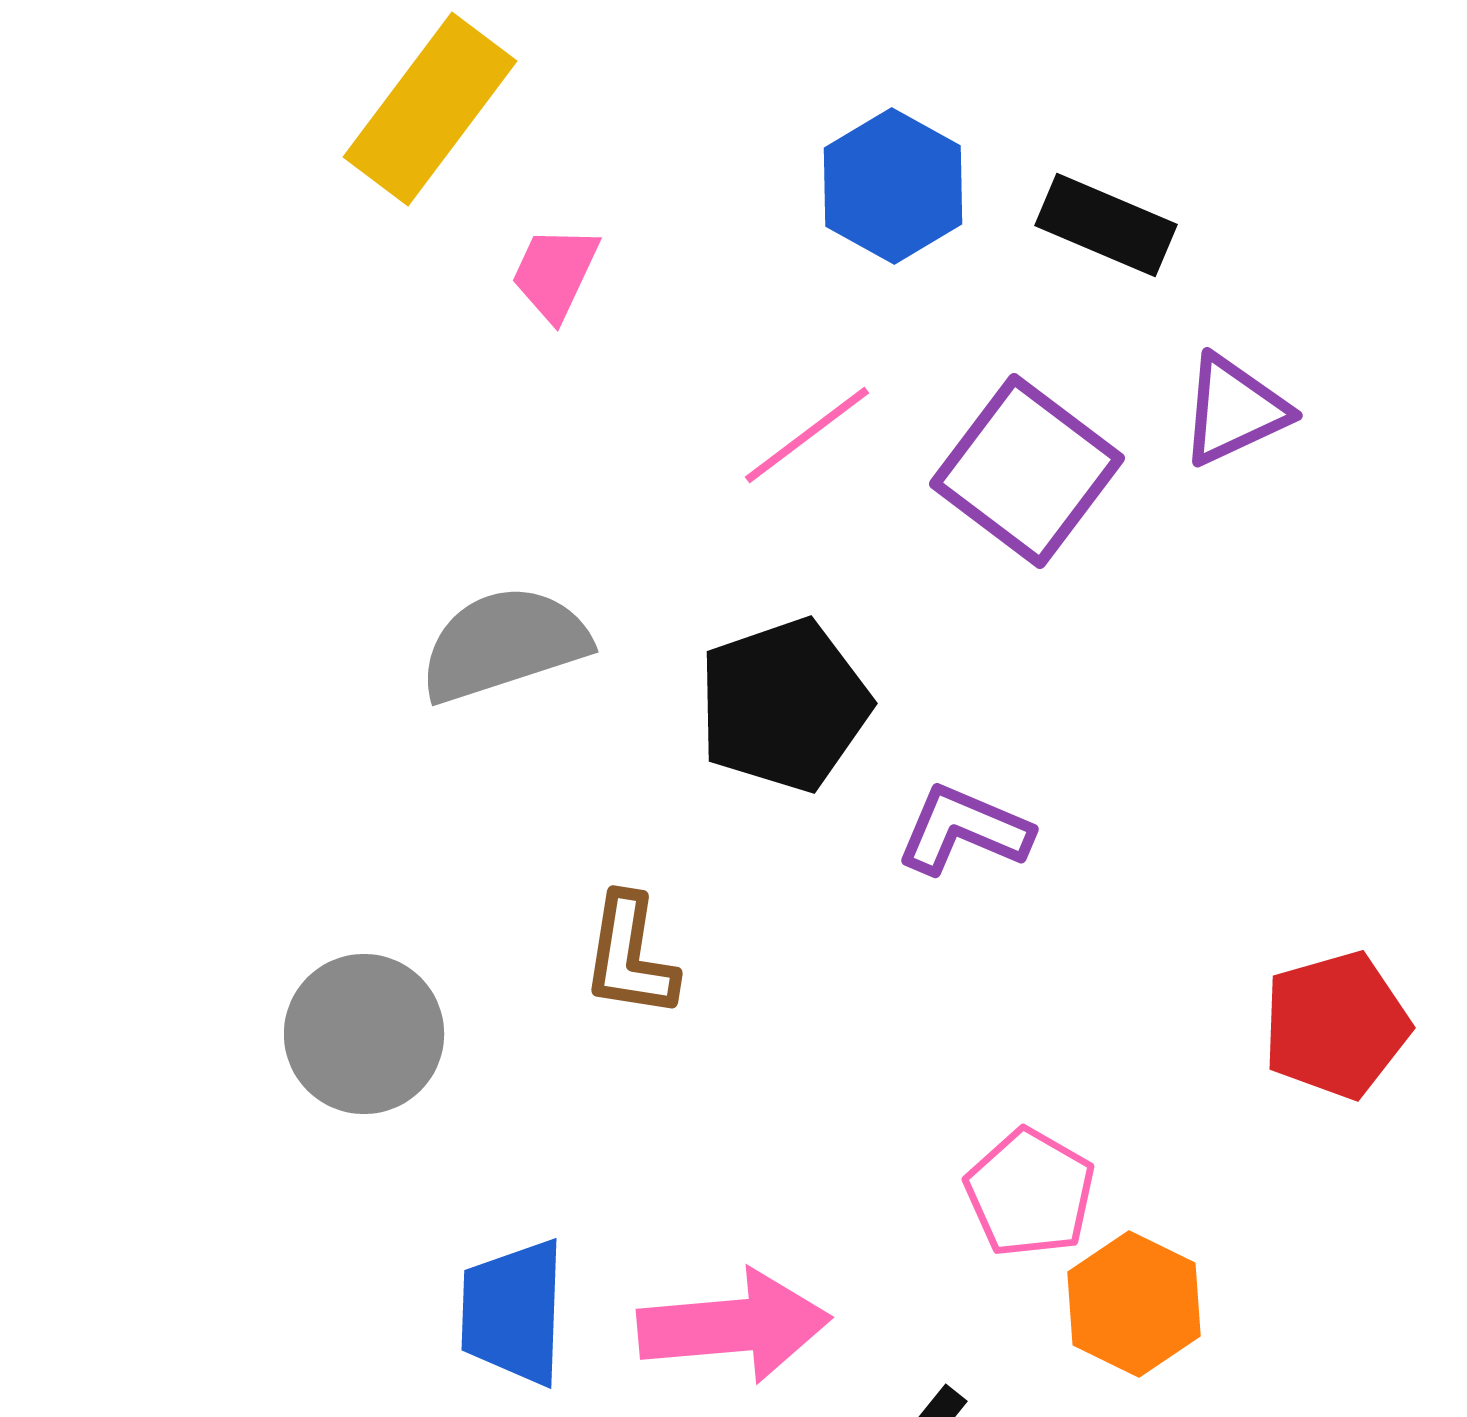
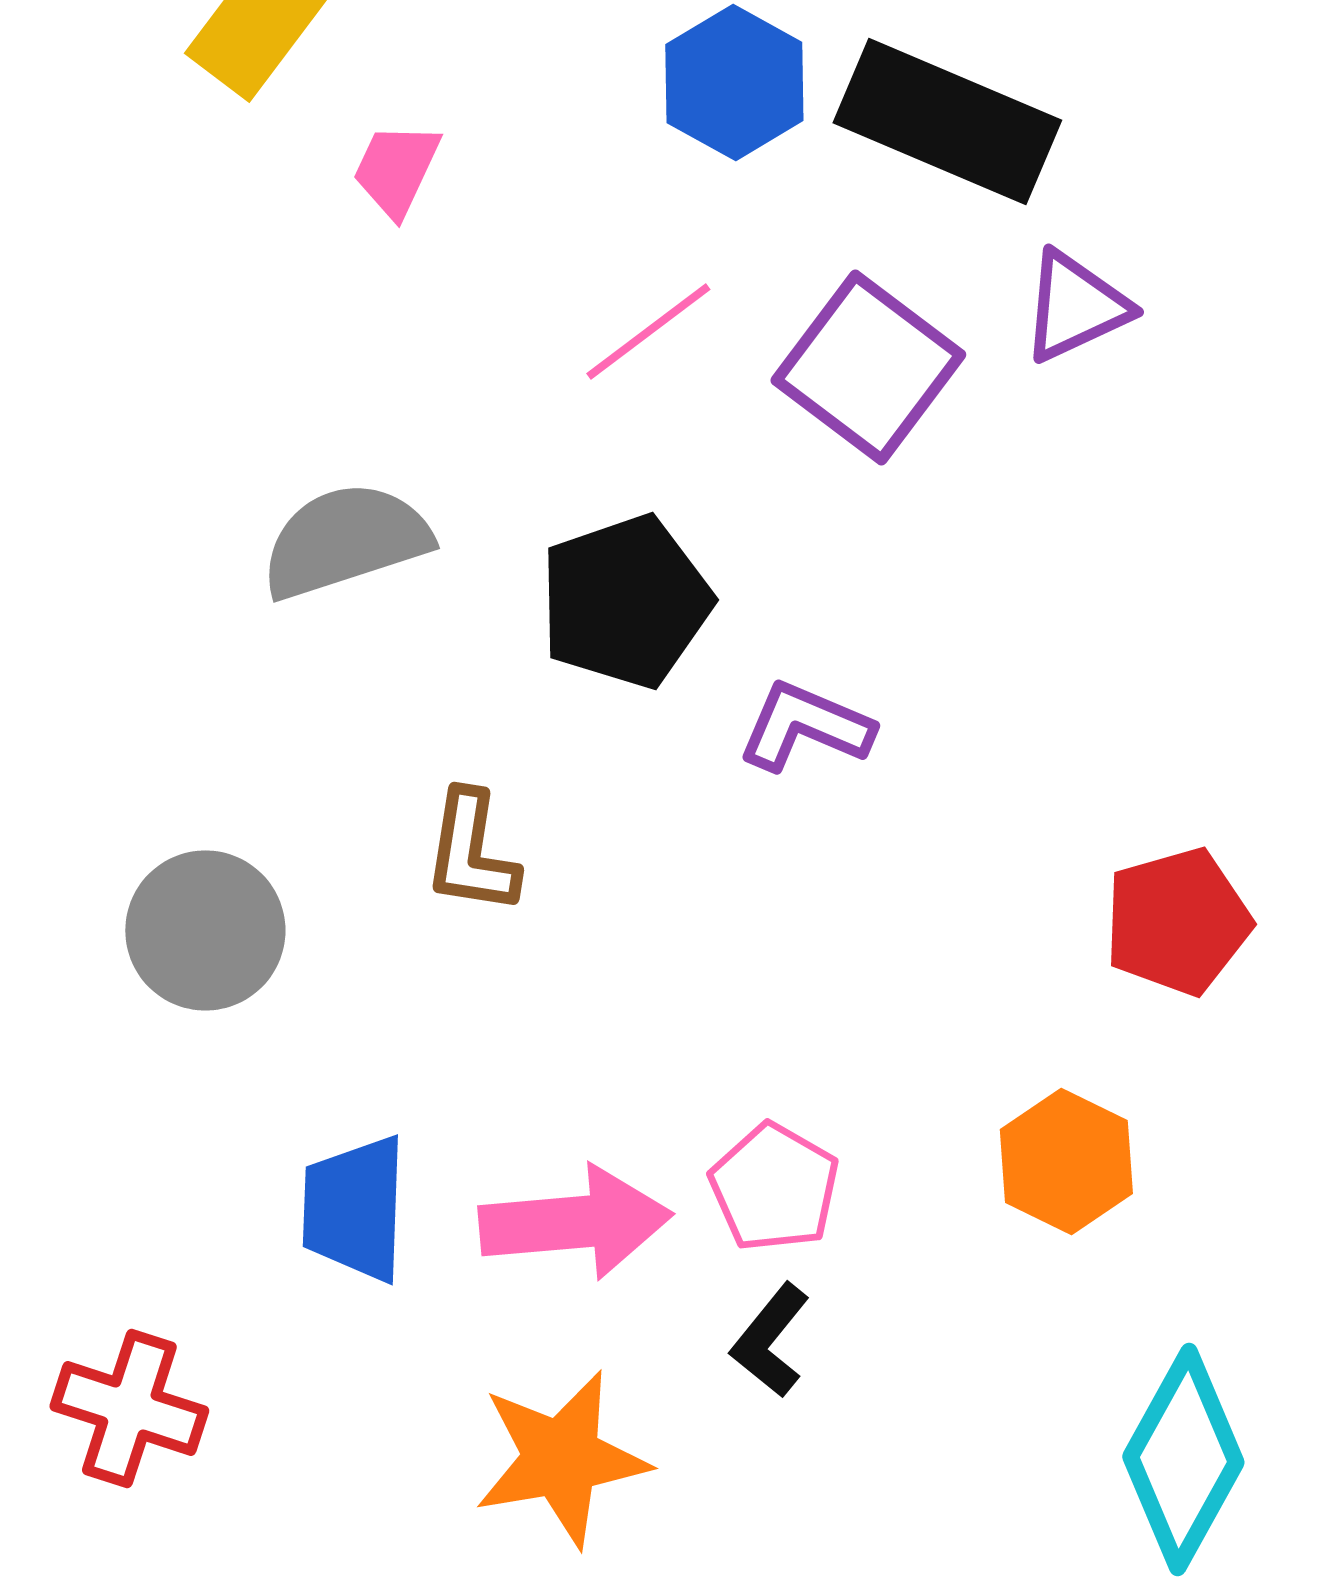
black rectangle: (1106, 225) -> (947, 121), size x1.6
pink pentagon: (1030, 1193) -> (774, 1187), moved
orange hexagon: (1134, 1304) -> (1066, 1161), moved

